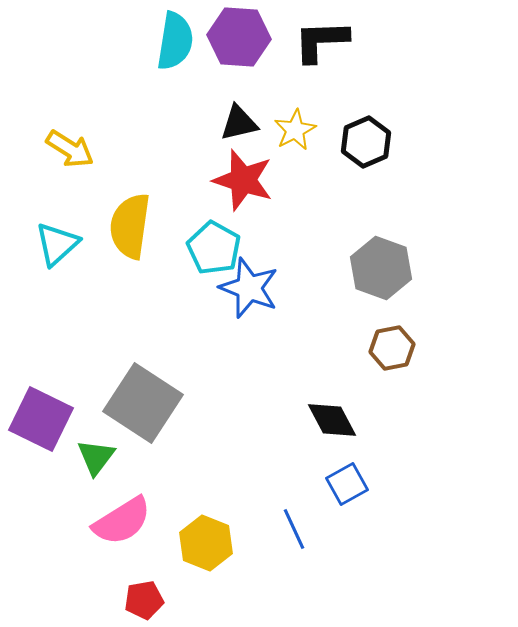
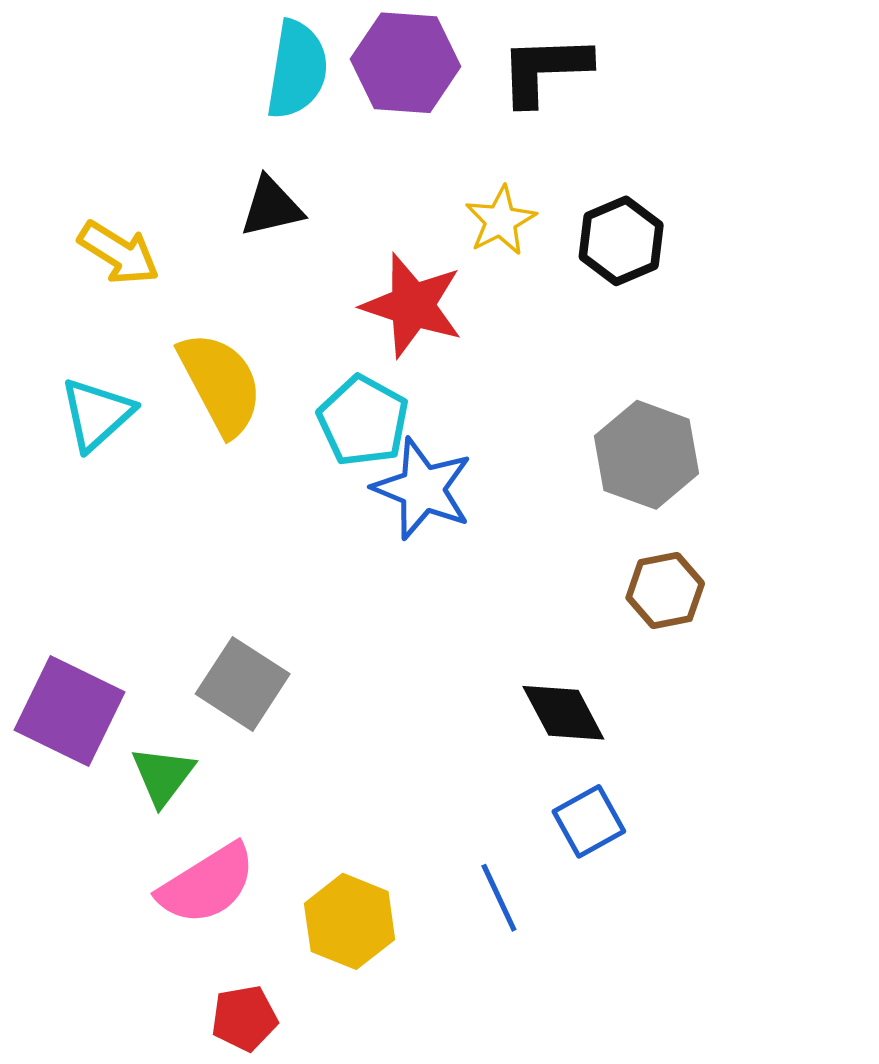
black triangle: (239, 123) -> (271, 207), moved
yellow semicircle: (130, 226) -> (221, 384), turned 144
gray square: (143, 403) -> (243, 684), size x0.7

